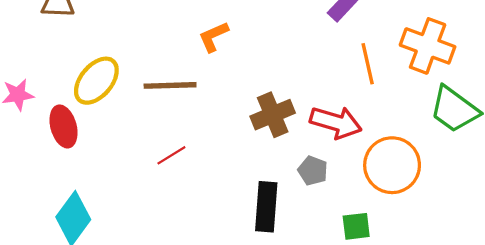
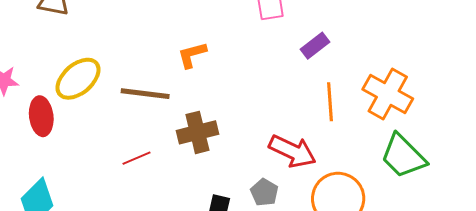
brown cross: (273, 115) -> (197, 132), moved

